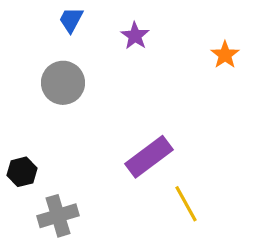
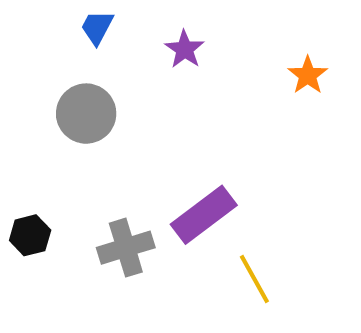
gray cross: (58, 216) -> (126, 248), moved

